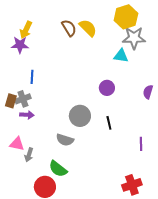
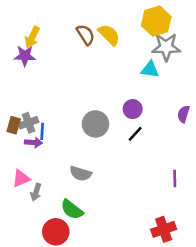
blue line: (32, 77) -> (42, 131), moved
gray circle: (80, 116) -> (95, 124), moved
black line: (109, 123) -> (135, 134), moved, turned 56
pink triangle: (17, 144) -> (21, 179), turned -35

